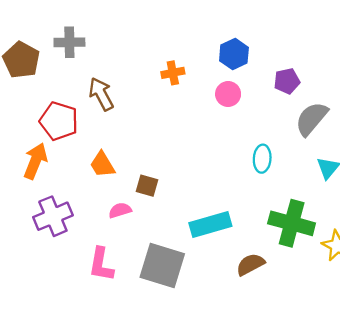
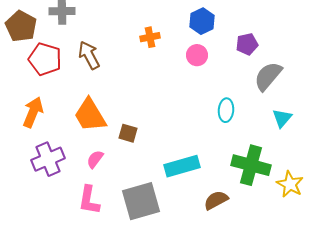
red pentagon: (59, 121) -> (45, 59), moved
orange trapezoid: (102, 165) -> (90, 115), size x1.5
pink semicircle: (120, 210) -> (95, 159), moved, turned -36
gray square: (162, 266) -> (141, 201), turned -33

